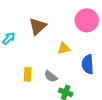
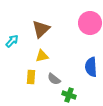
yellow triangle: (64, 48) -> (42, 56), moved

